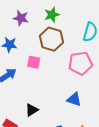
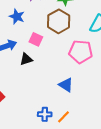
black triangle: (32, 110) -> (26, 59), moved

